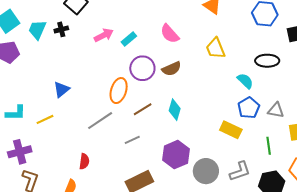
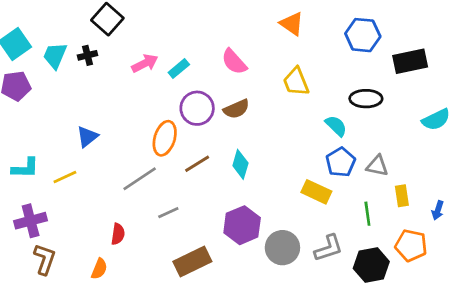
gray line: (132, 140) -> (168, 213), moved

